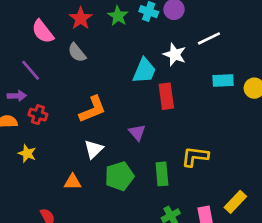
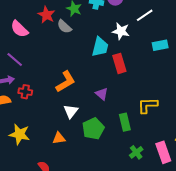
gray semicircle: (77, 53) -> (64, 27), moved
yellow star: (27, 153) -> (19, 134), moved, size x1.5

